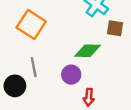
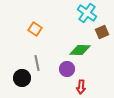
orange square: (31, 25) -> (35, 29), size x0.6
brown square: (115, 28) -> (102, 32), turned -32

